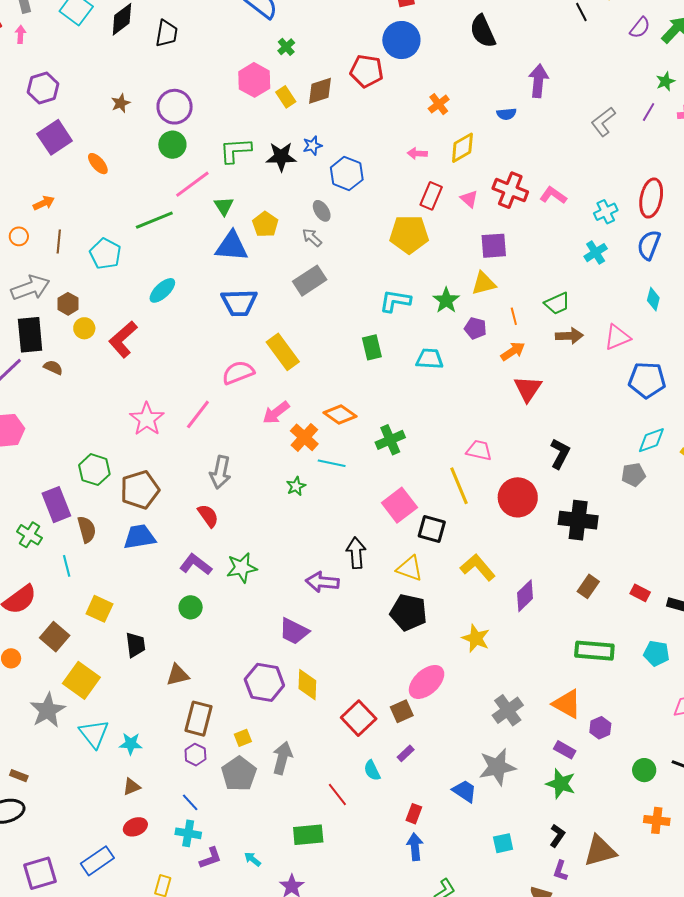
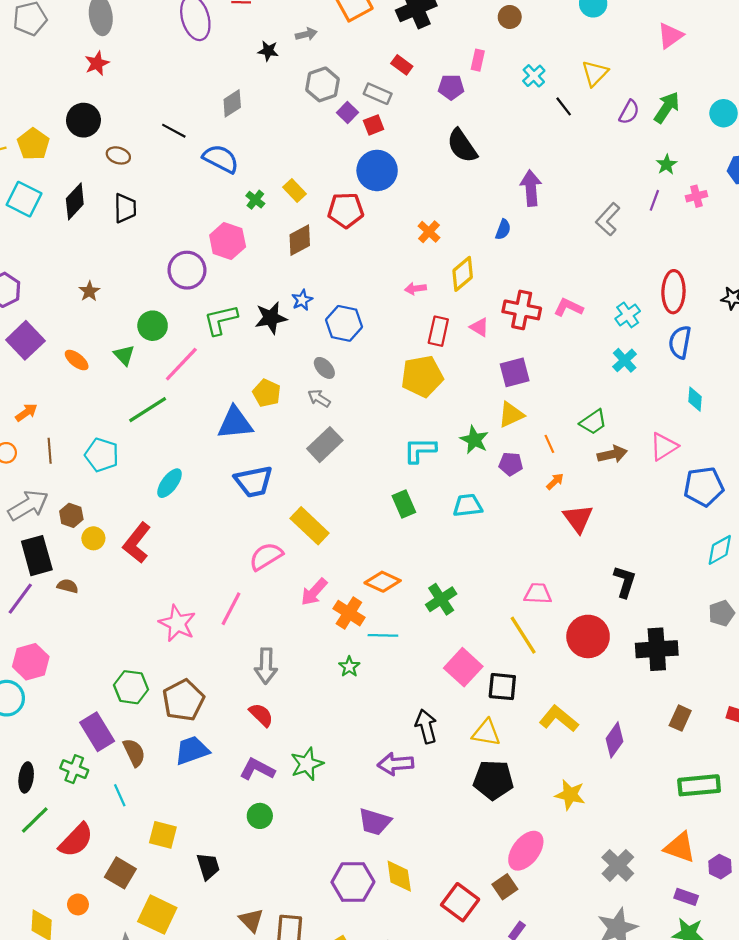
yellow rectangle: (286, 97) -> (295, 190), moved
purple circle: (175, 107) -> (187, 270), moved
blue semicircle: (506, 114) -> (503, 229), turned -54
green triangle: (224, 206) -> (124, 355), moved
orange arrow: (513, 351) -> (555, 481), size x0.7
gray pentagon: (633, 475) -> (722, 613), moved
brown triangle: (178, 675) -> (251, 920), moved, turned -50

